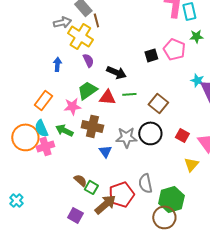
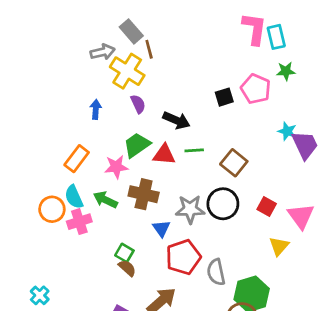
orange circle: (25, 137) -> (52, 209), size x0.7
green square: (91, 187) -> (124, 253), moved
red pentagon: (121, 194) -> (183, 257), moved

